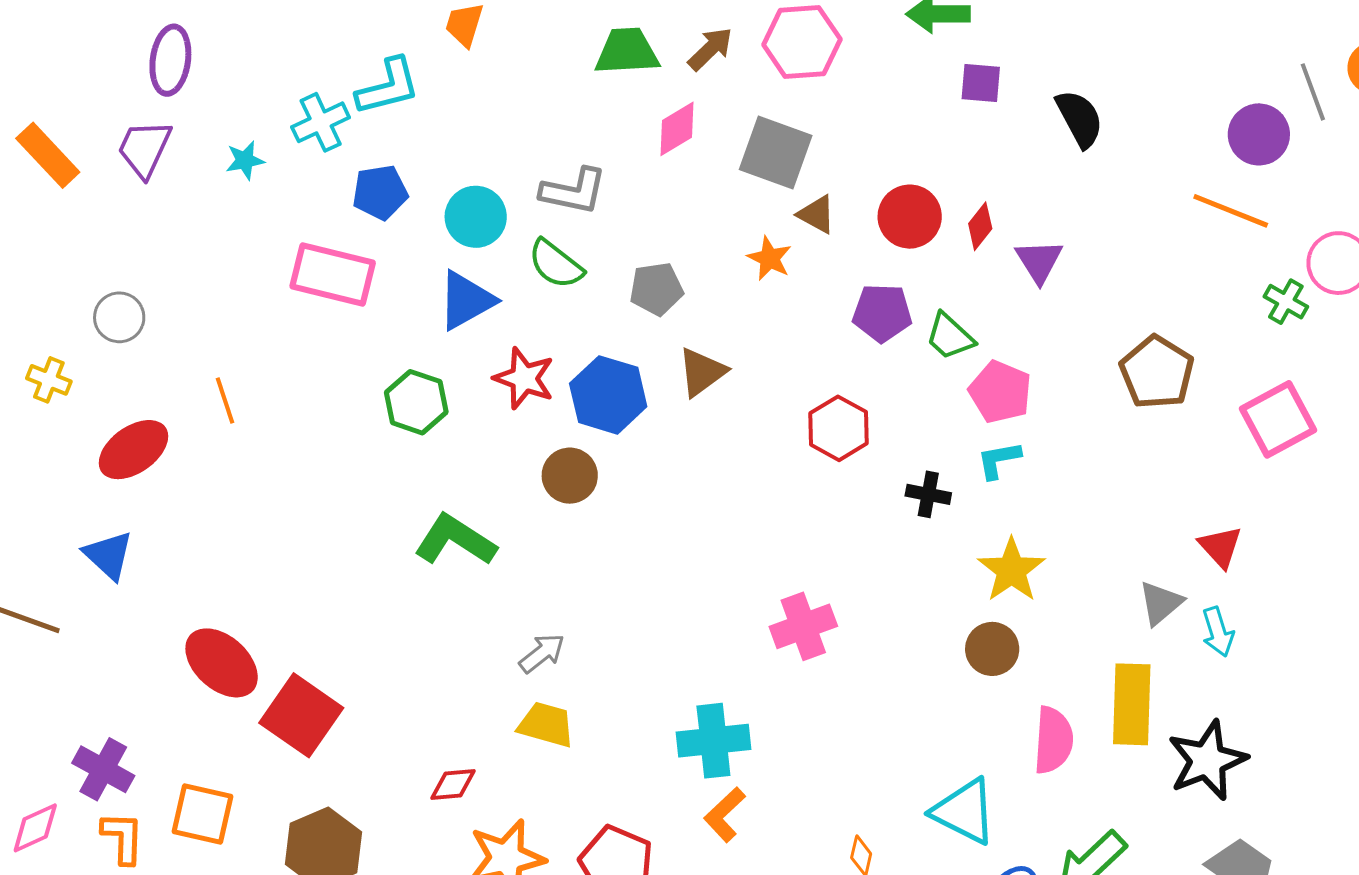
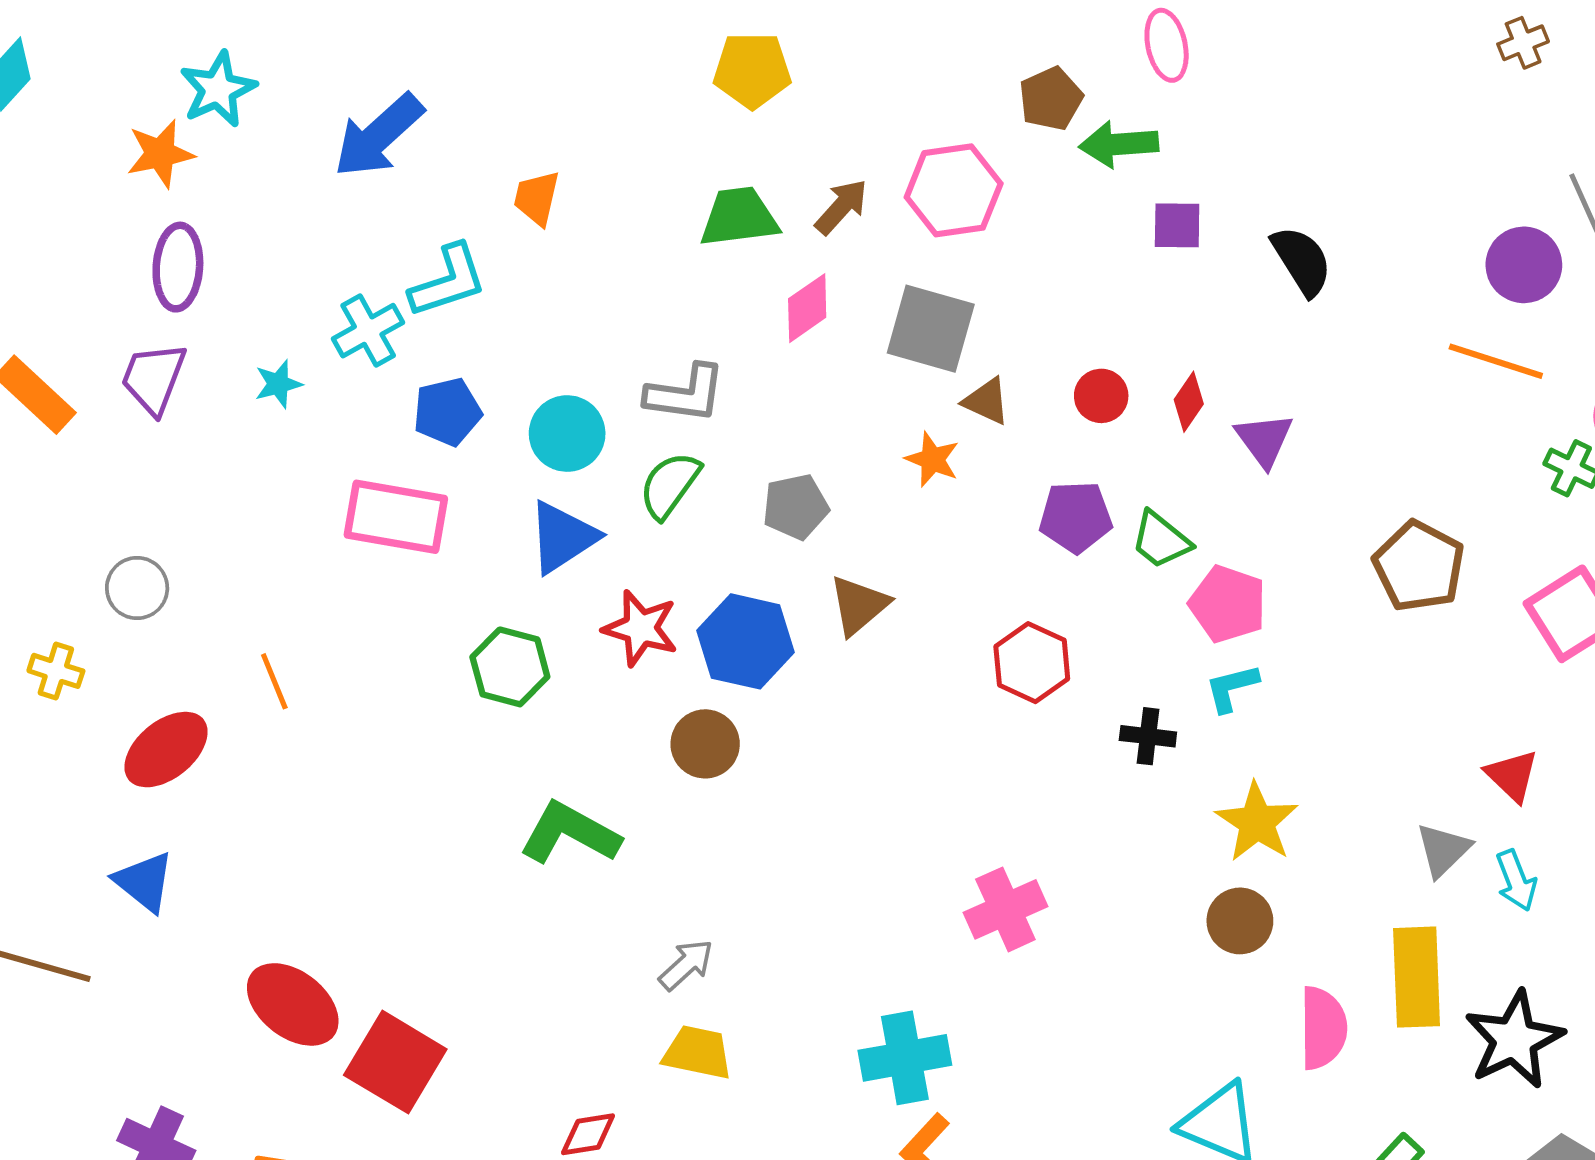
red circle: (910, 217) -> (1101, 396), size x0.7
green semicircle: (556, 264) -> (670, 485), turned 92

